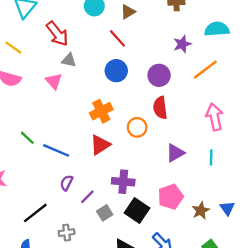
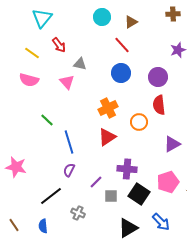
red arrow: (57, 34) -> (59, 45), moved, size x0.7
green line: (27, 138) -> (47, 120), moved
blue line: (56, 150) -> (69, 142), turned 50
purple semicircle: (67, 183) -> (69, 170), moved
gray square: (105, 213) -> (111, 196), turned 32
gray cross: (67, 233) -> (78, 213), turned 32

